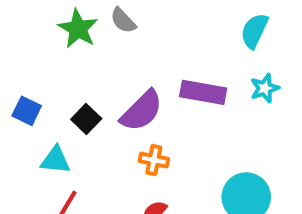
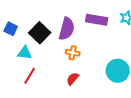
purple semicircle: (142, 111) -> (67, 29), turned -30
black square: (86, 119) -> (40, 33), size x1.5

